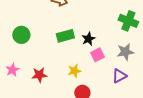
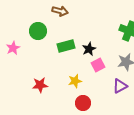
green circle: (21, 35) -> (38, 31), moved
pink star: (12, 70) -> (13, 48), moved

